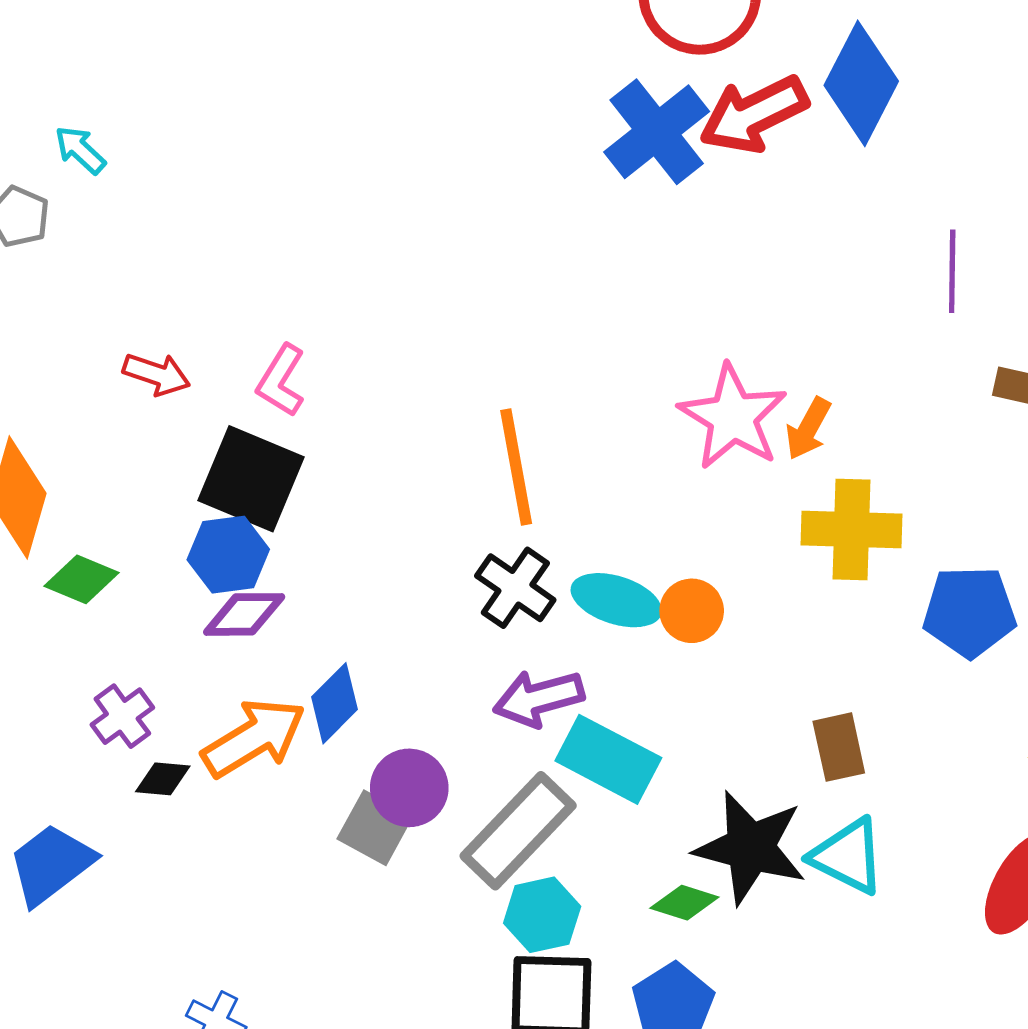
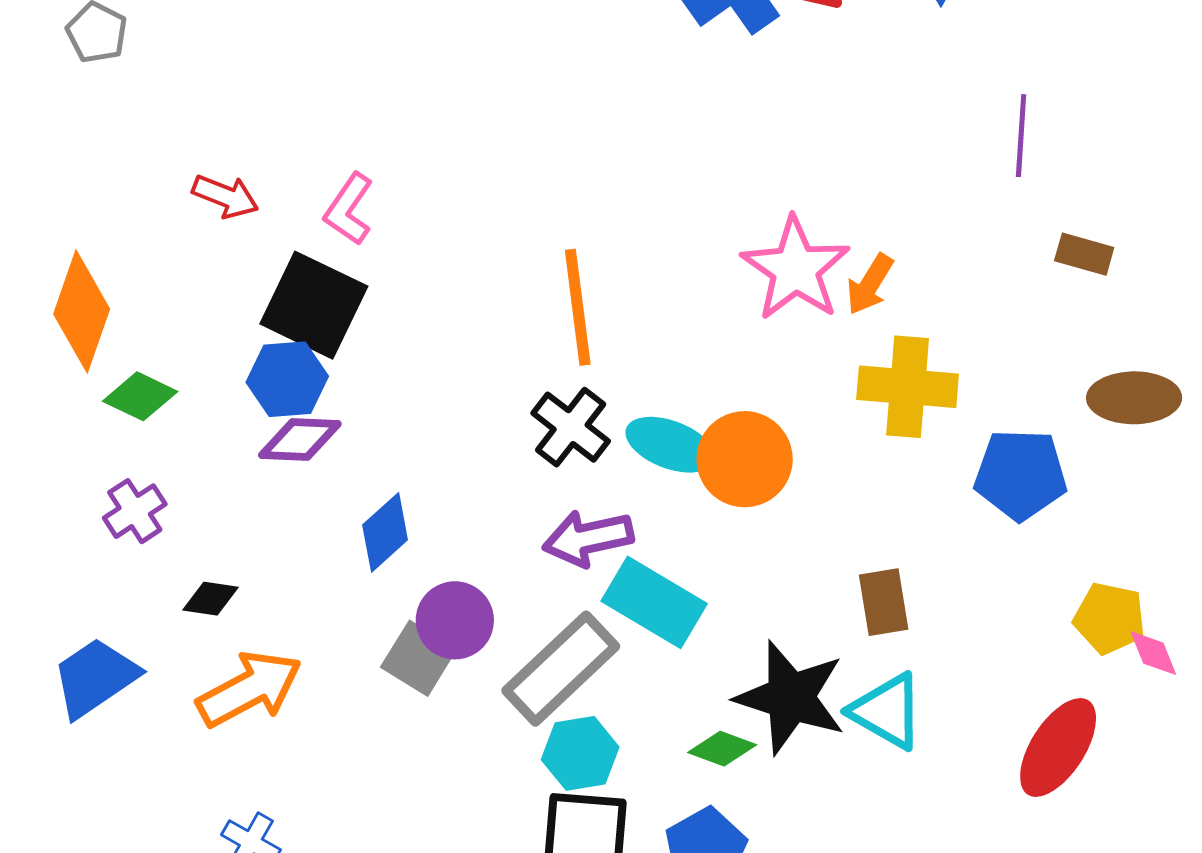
orange circle: (692, 611) -> (745, 459), size x1.5
purple cross: (122, 716) -> (135, 511), moved
orange arrow: (254, 738) -> (249, 689), moved

